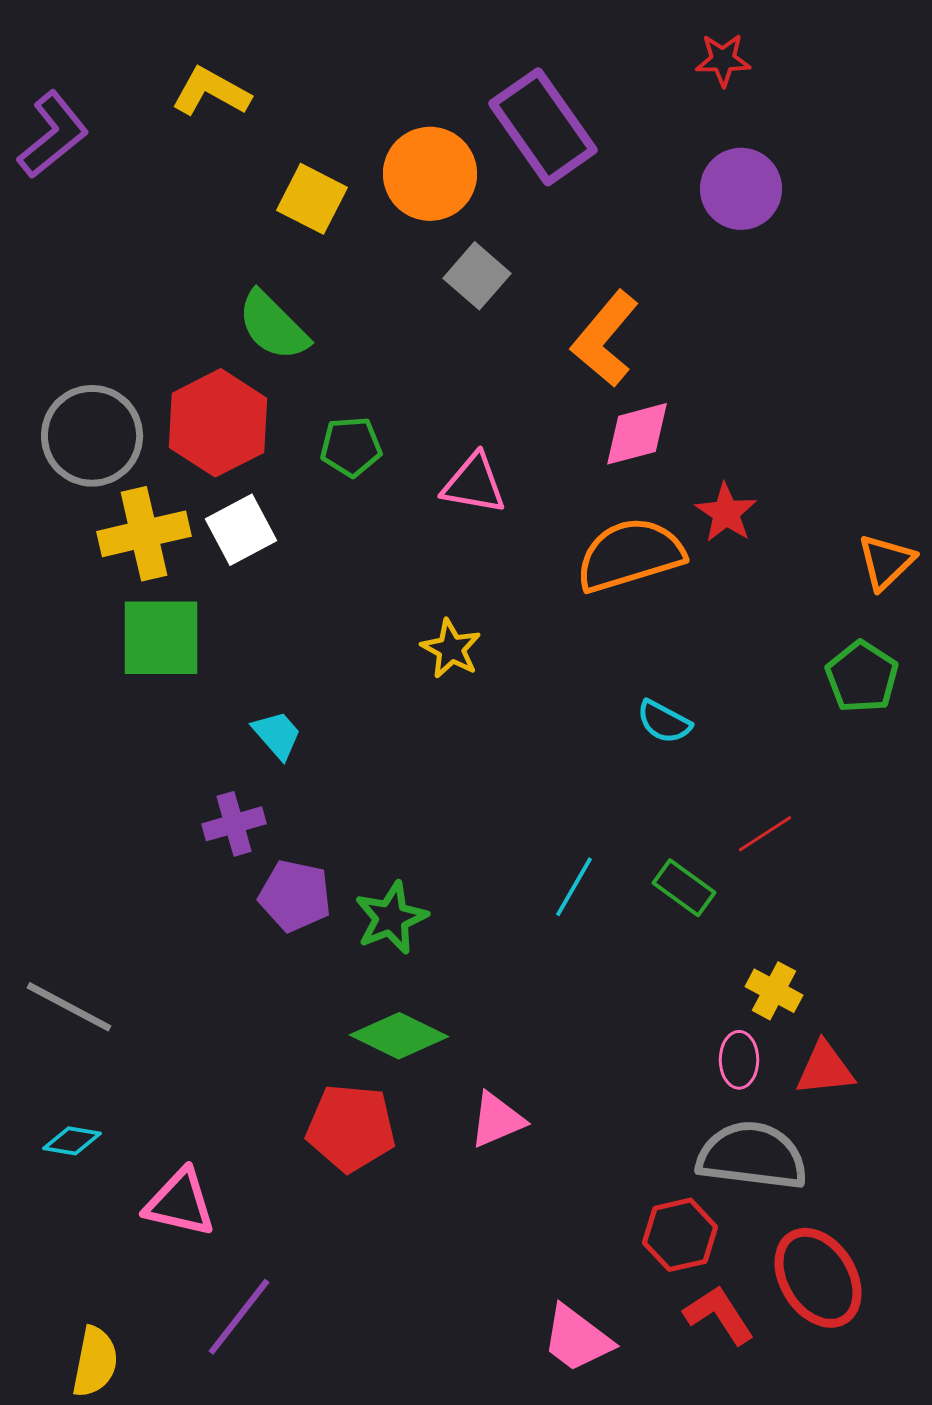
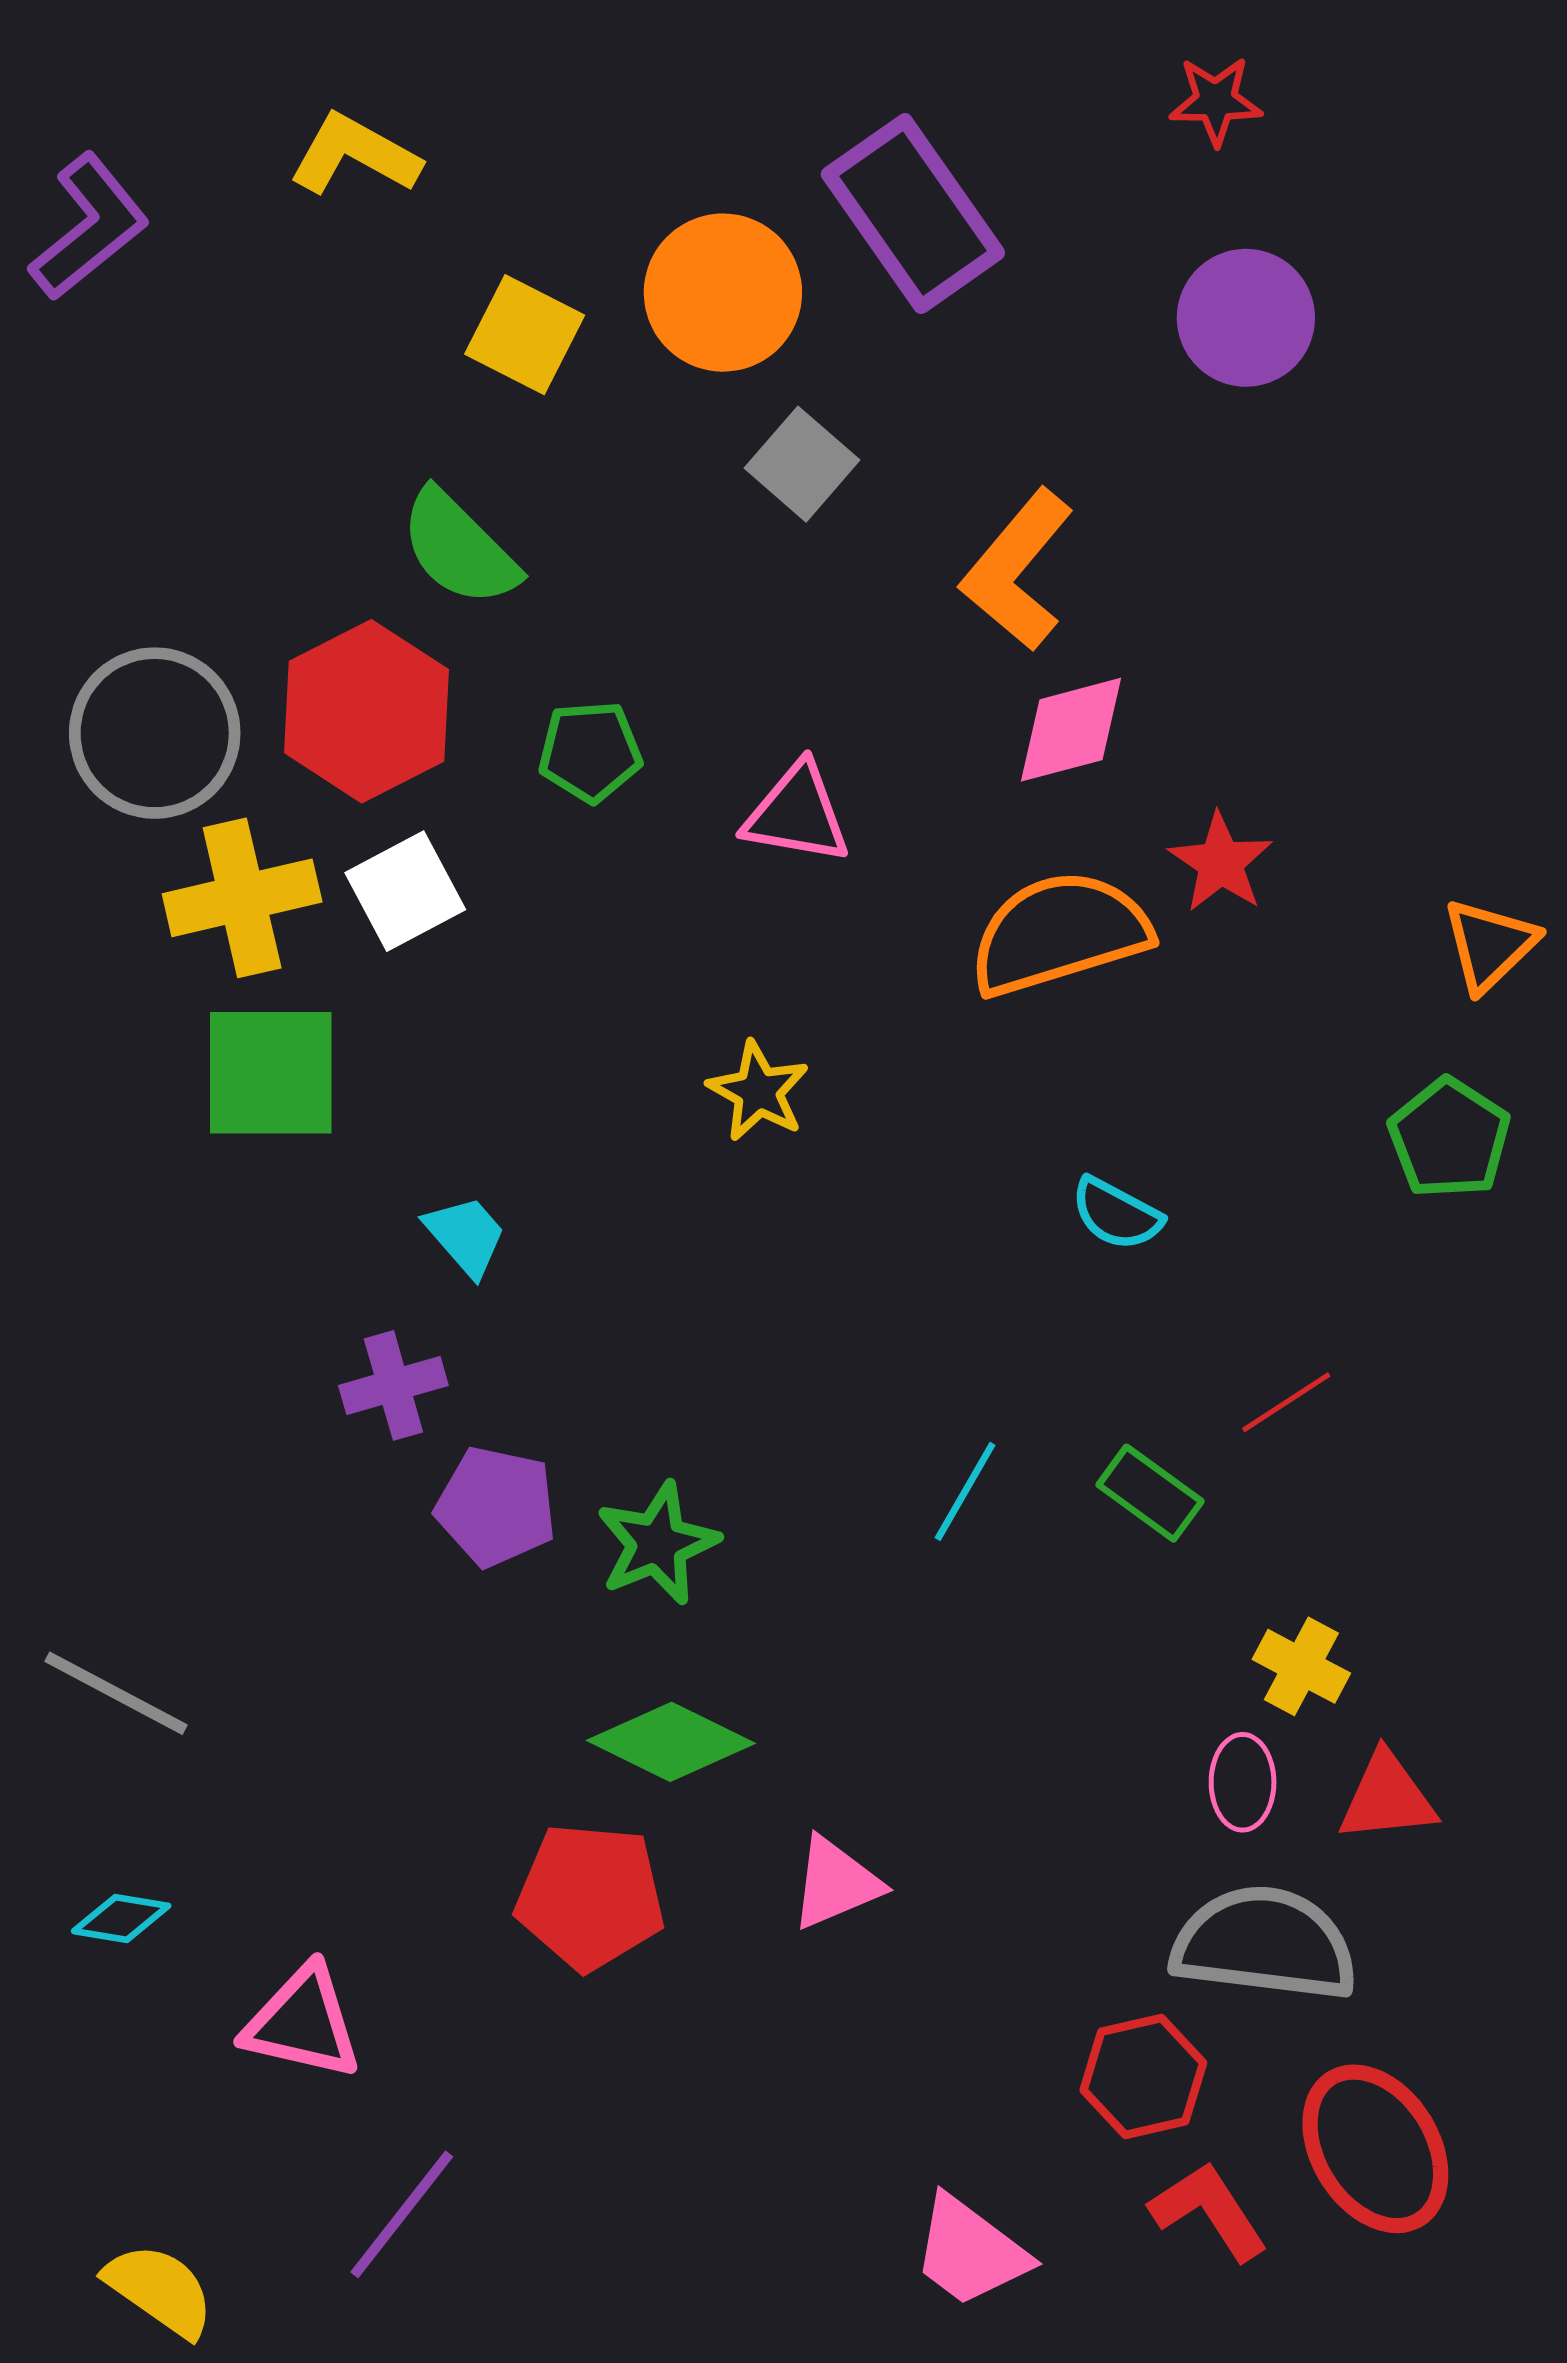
yellow semicircle: (95, 1362) -> (160, 2290), turned -66

